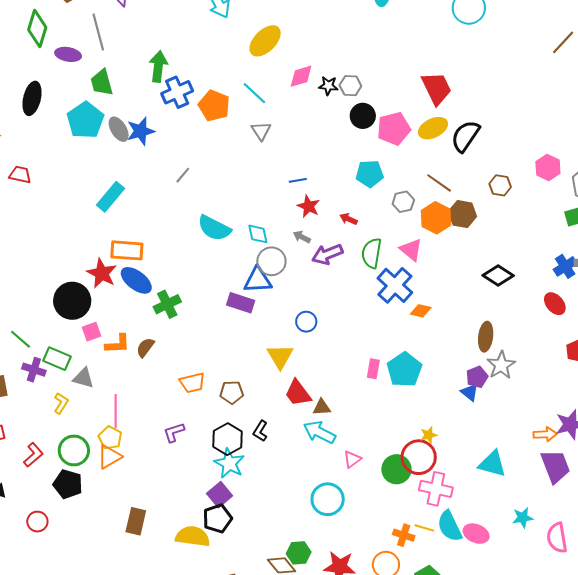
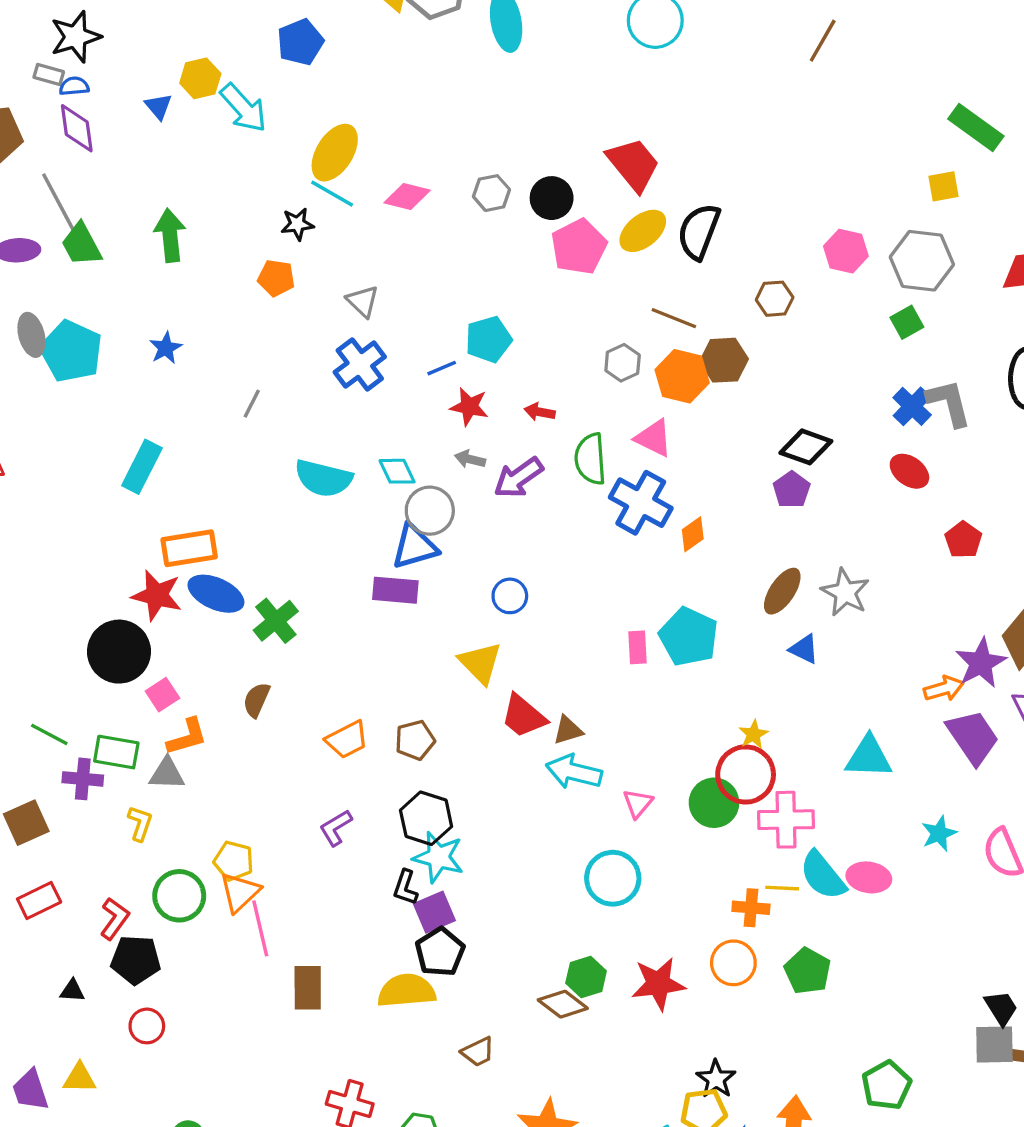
pink diamond: (301, 76) -> (407, 197), turned 44
green trapezoid: (102, 83) -> (81, 245), moved
black star: (328, 86) -> (297, 224), moved
blue cross: (177, 92) -> (360, 364), moved
cyan line: (254, 93) -> (332, 194), moved
orange pentagon: (214, 106) -> (276, 278), size x0.7
black circle: (363, 116) -> (552, 198), moved
gray ellipse: (119, 129) -> (31, 335), moved, turned 30
blue star: (141, 131) -> (166, 348), size x0.7
cyan pentagon: (370, 174) -> (489, 339), moved
orange diamond: (421, 311) -> (693, 534), turned -35
brown ellipse: (486, 337) -> (782, 591), moved, turned 40
orange L-shape: (118, 344) -> (187, 737), moved
purple pentagon: (477, 377) -> (792, 490), moved
pink line: (116, 411) -> (260, 928), moved
black L-shape: (260, 431) -> (405, 887), moved
black pentagon: (68, 484) -> (136, 960), moved
purple square: (220, 495) -> (434, 912), turned 30

